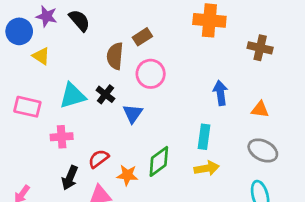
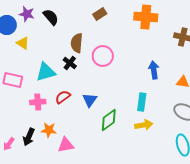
brown rectangle: (142, 37) -> (100, 14), moved
black cross: (105, 94) -> (70, 63), moved
blue triangle: (133, 114) -> (90, 100), moved
red semicircle: (99, 159) -> (63, 97), moved
orange star: (127, 175) -> (49, 130), moved
black arrow: (70, 178) -> (29, 137), moved

